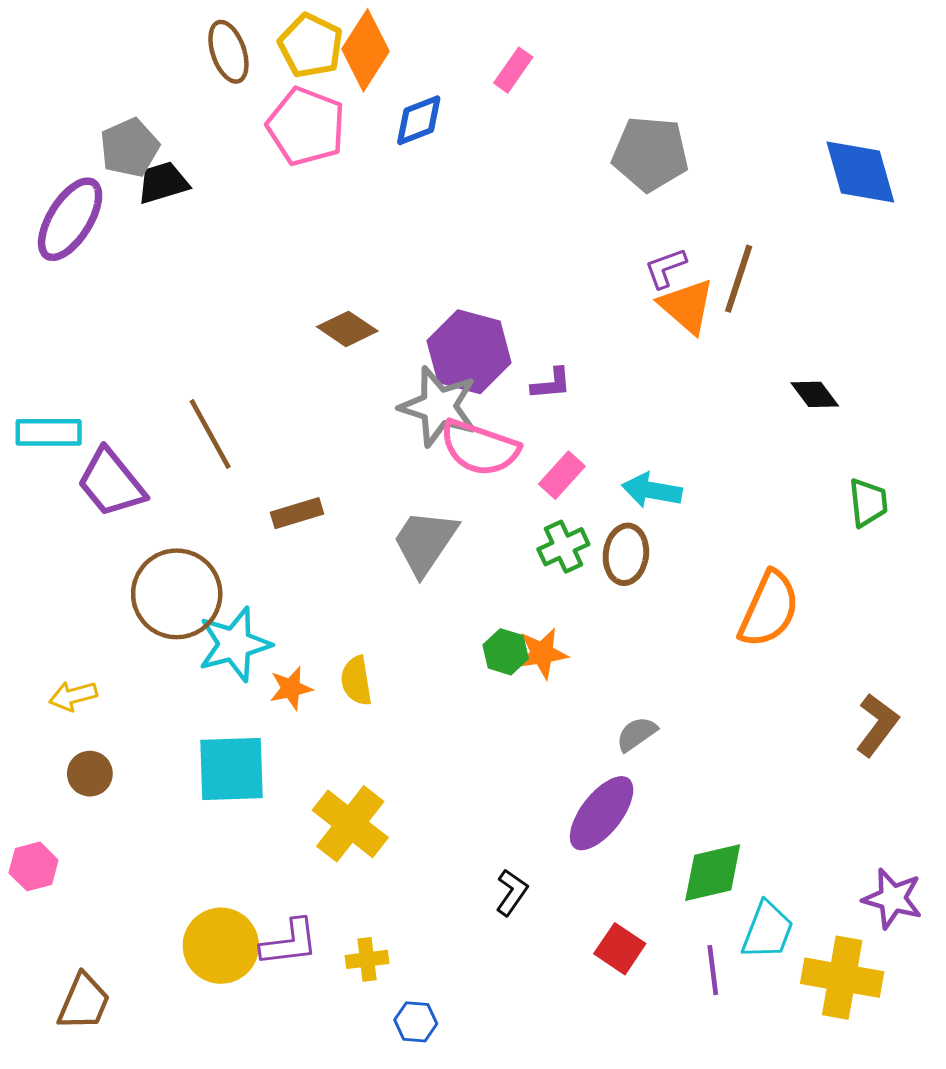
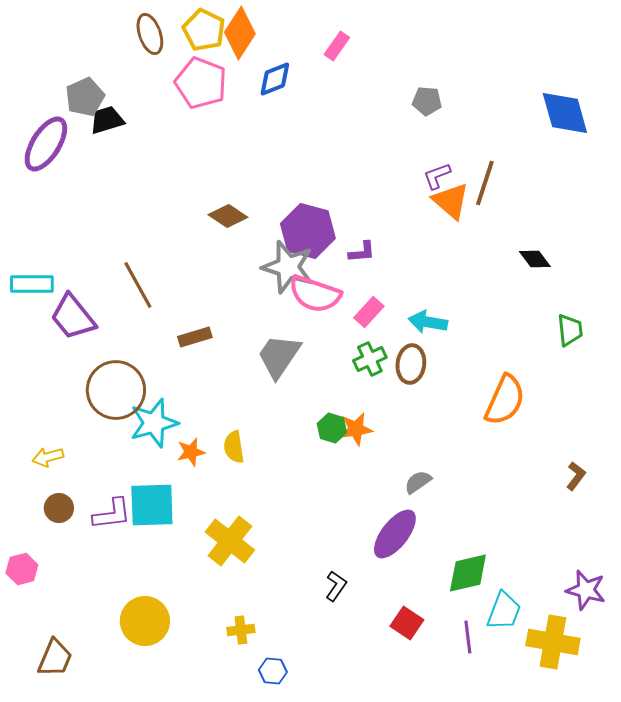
gray pentagon: (650, 154) -> (427, 101), size x0.6
brown L-shape: (877, 725) -> (576, 476), size x0.7
purple L-shape: (289, 943) -> (112, 514), moved

